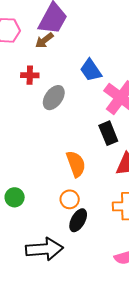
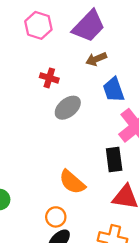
brown arrow: (44, 40) -> (96, 59), moved
orange semicircle: (76, 164) -> (72, 182), turned 136

